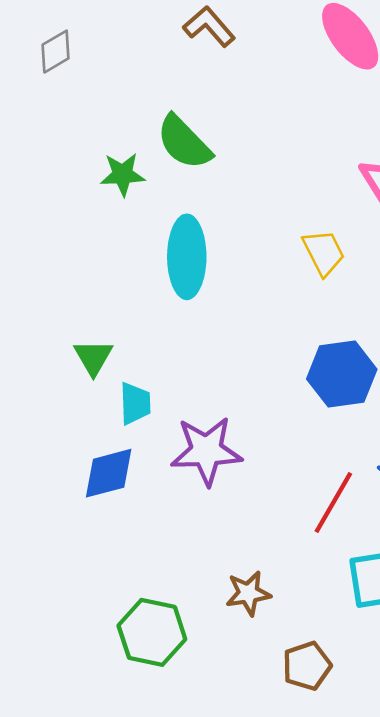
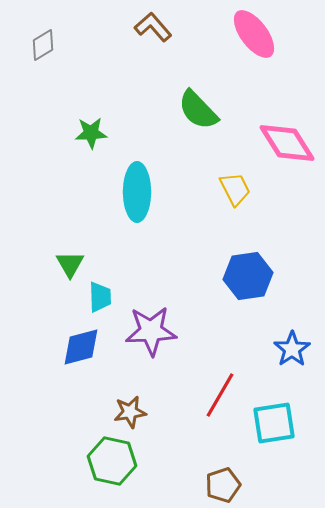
green semicircle: (184, 142) -> (198, 110), moved
red line: (333, 503) -> (220, 395), moved
brown star: (248, 593) -> (130, 412), moved

